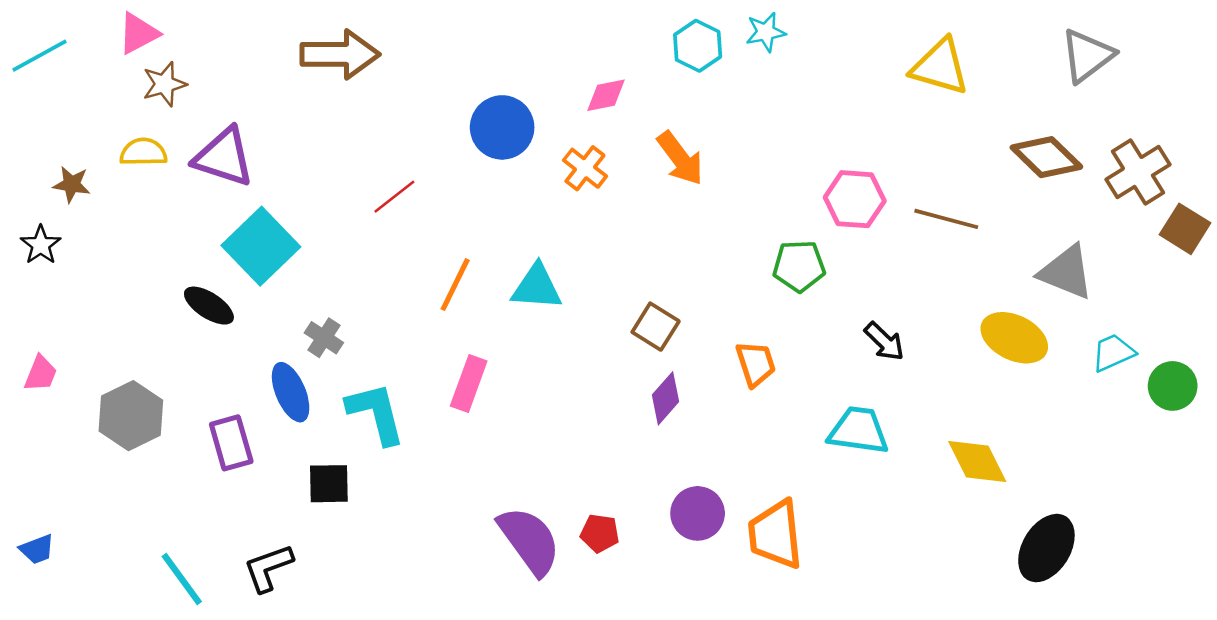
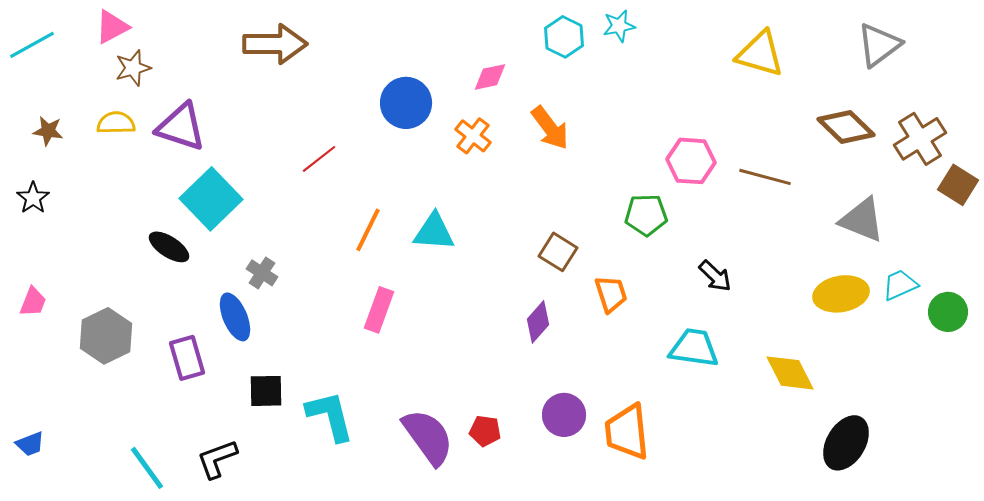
brown star: (72, 184) -> (48, 131), moved
brown square: (656, 327) -> (558, 252), moved
yellow ellipse: (1014, 338) -> (841, 294), moved, turned -36
cyan L-shape: (376, 413) -> (330, 416), moved

